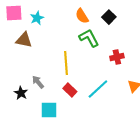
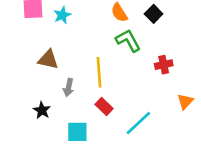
brown triangle: (24, 40) -> (48, 60), moved
gray arrow: (38, 82) -> (69, 87), moved, turned -128
cyan line: (98, 89) -> (138, 123), moved

